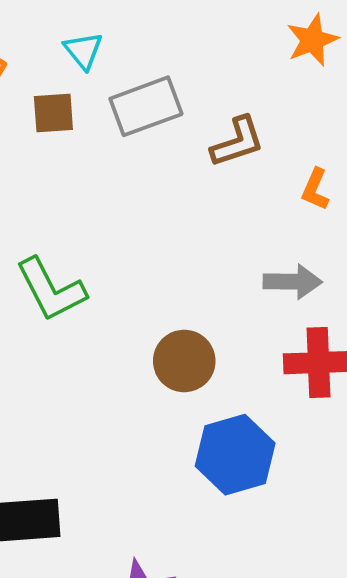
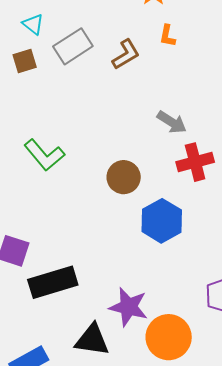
orange L-shape: (315, 189) -> (167, 36), moved
gray arrow: (293, 282) -> (172, 122), turned 44

